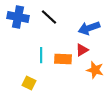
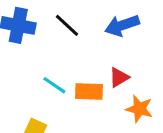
blue arrow: (89, 28) -> (122, 25), moved
cyan line: (41, 55) -> (54, 85), turned -56

